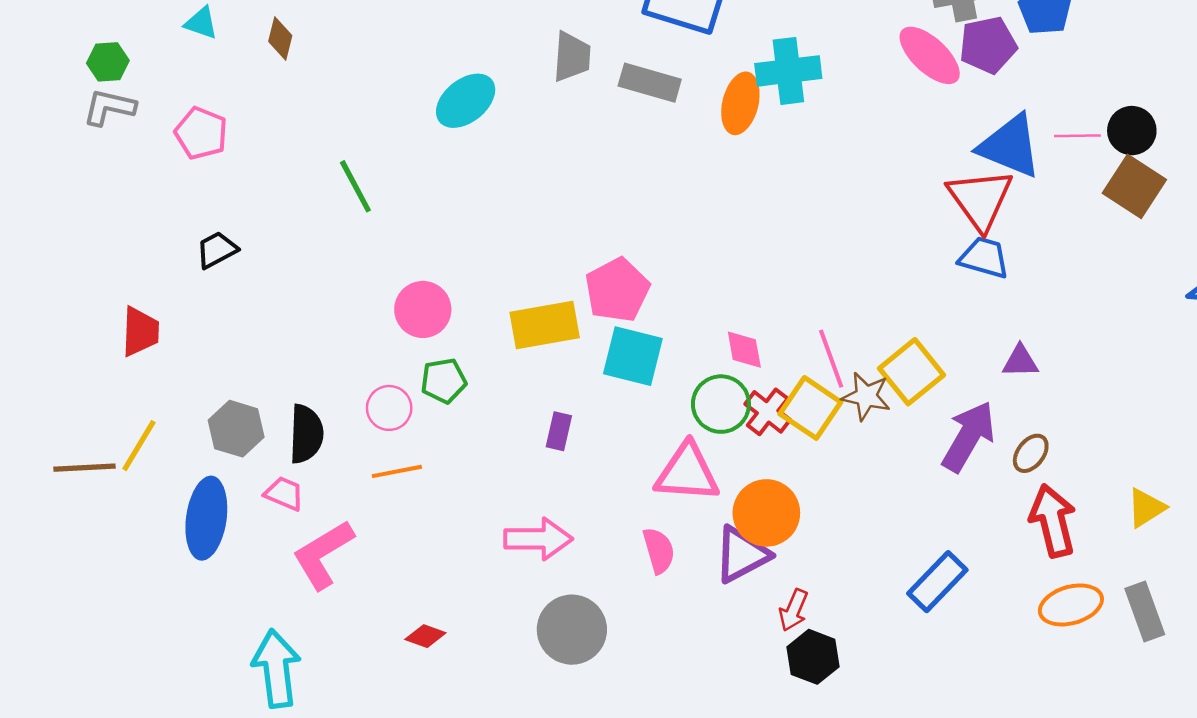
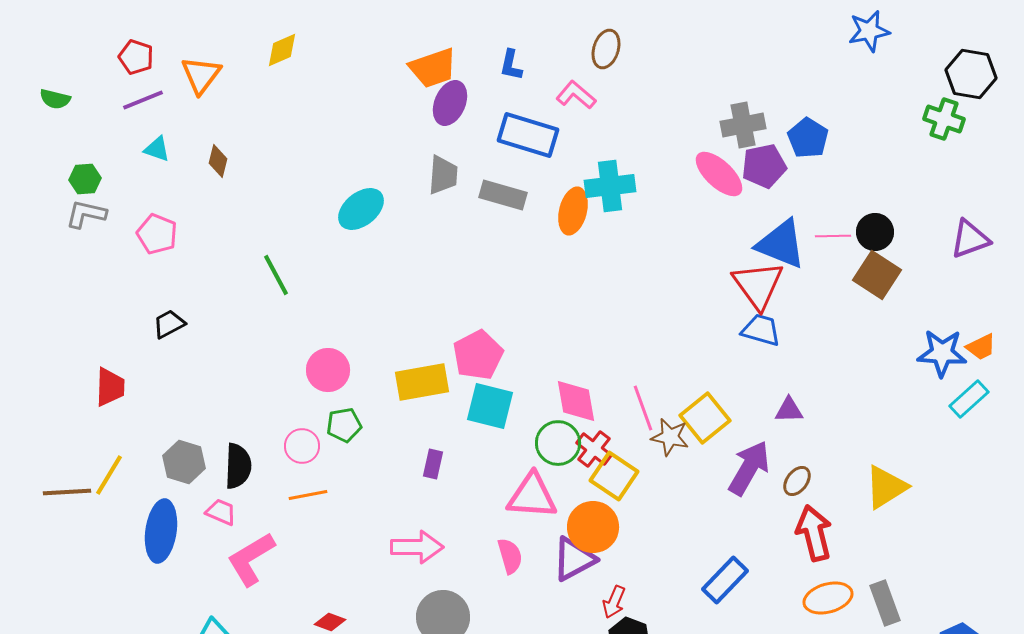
pink diamond: (744, 350) -> (576, 401), size x1.4
yellow square: (810, 408) -> (614, 476), moved
yellow triangle: (1146, 508) -> (886, 487), moved, size x1.4

